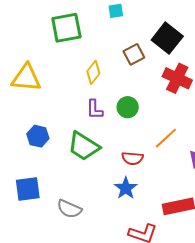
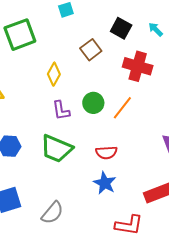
black square: (167, 38) -> (121, 28), size x0.7
orange line: (166, 138) -> (122, 108), moved
gray semicircle: (69, 209) -> (52, 213), turned -65

